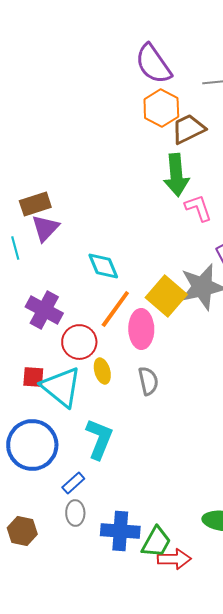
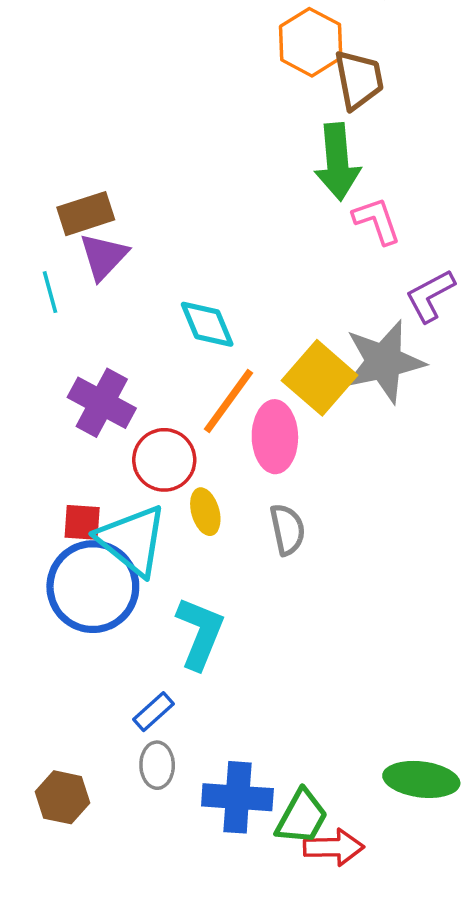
brown trapezoid: (188, 129) -> (359, 80), turned 105
blue circle: (32, 445) -> (93, 587), moved

